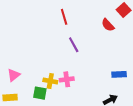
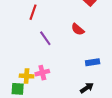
red line: (64, 17) -> (33, 12), turned 42
red semicircle: (108, 25) -> (78, 29), moved

